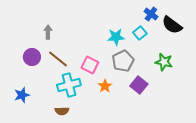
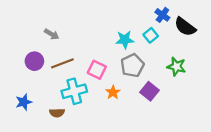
gray arrow: (48, 32) -> (52, 34), turned 120
brown line: (58, 59) -> (62, 63), turned -60
brown semicircle: (62, 111) -> (57, 113), moved

